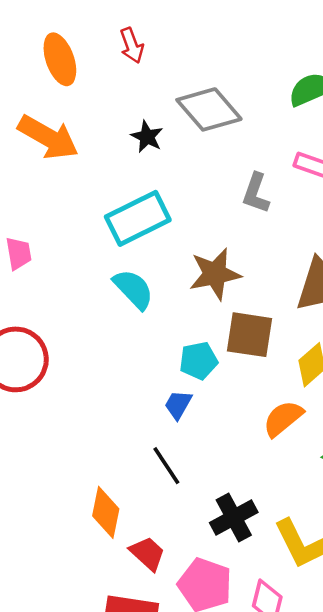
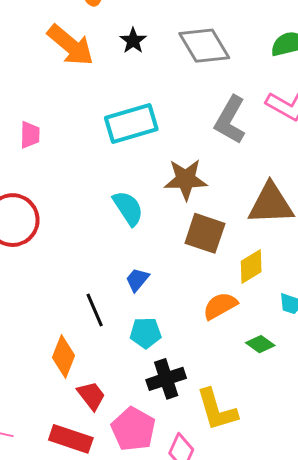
black star: (147, 137) -> (133, 41), moved
gray L-shape: (256, 193) -> (230, 120), size x1.4
cyan semicircle: (133, 289) -> (128, 208), moved
cyan pentagon: (199, 361) -> (146, 333), moved
black line: (166, 466) -> (95, 310), moved

